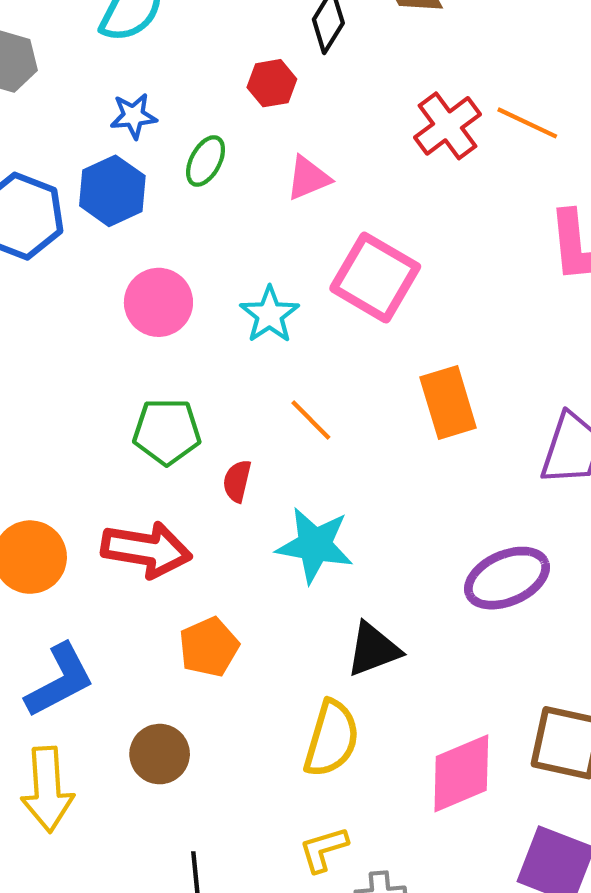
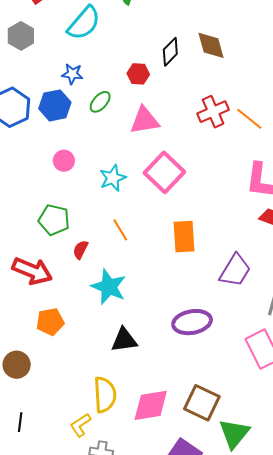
pink triangle: (308, 178) -> (145, 120), size x1.4
pink circle: (158, 302) -> (64, 161), size x0.7
yellow semicircle: (332, 739) -> (105, 395), moved, turned -33
yellow L-shape: (324, 849) -> (80, 425), turned -30

